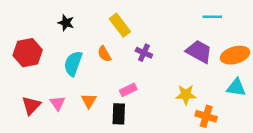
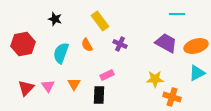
cyan triangle: (236, 87) -> (197, 73), turned -36

